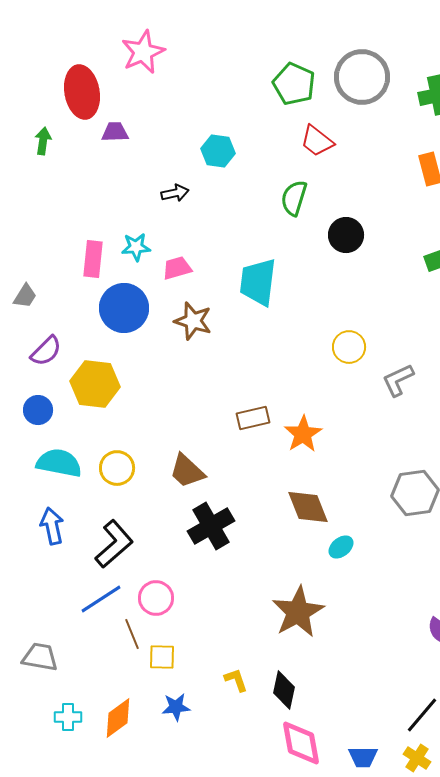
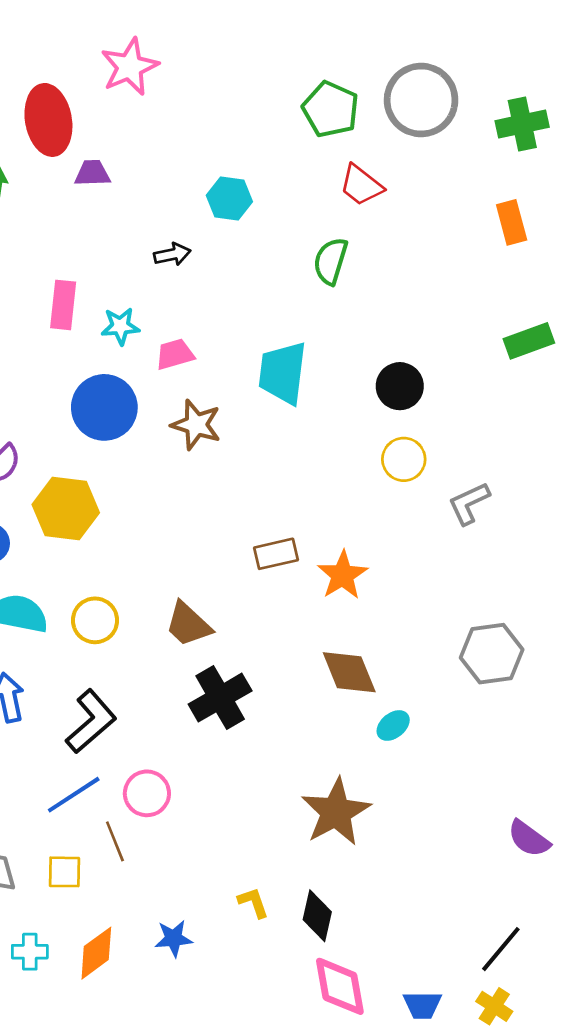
black circle: (346, 235) -> (400, 386), moved
pink rectangle: (93, 259) -> (63, 305), moved
yellow square: (162, 657) -> (64, 872), moved

